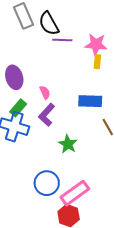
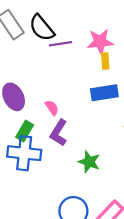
blue rectangle: (90, 101) -> (104, 93), moved

